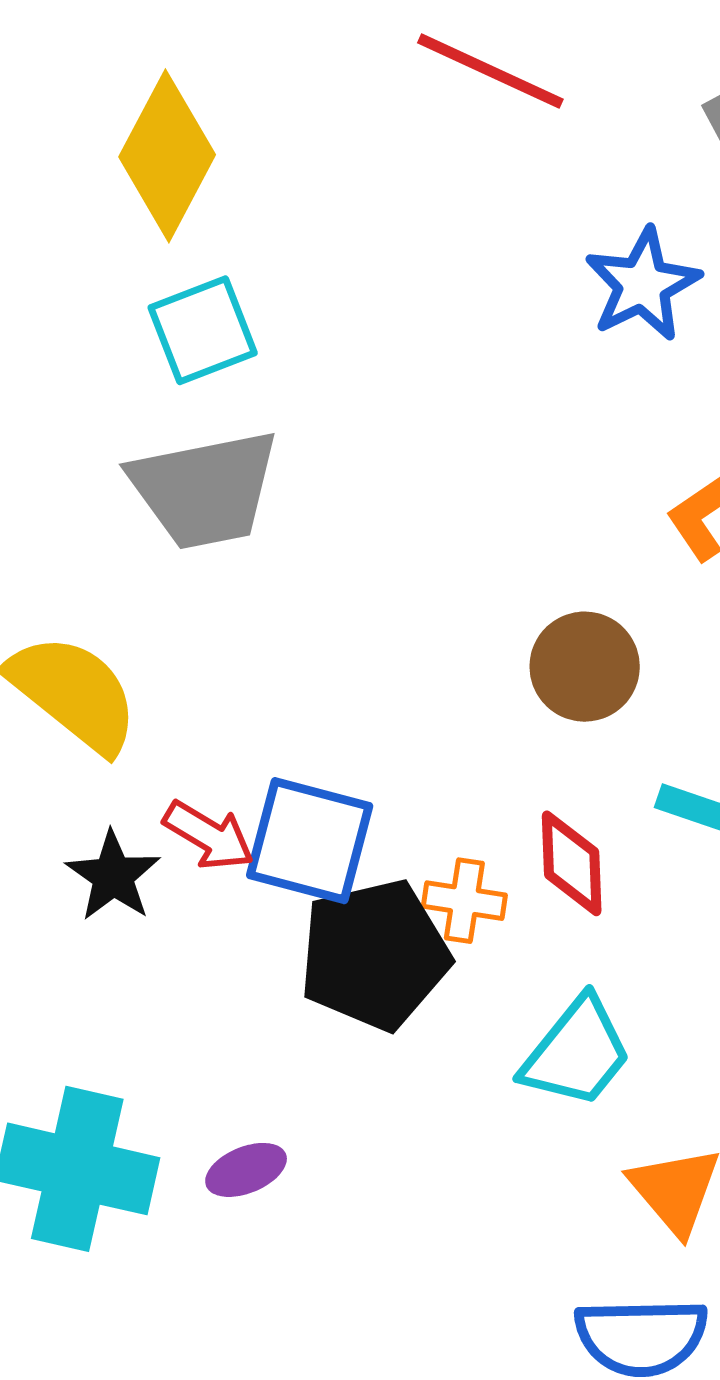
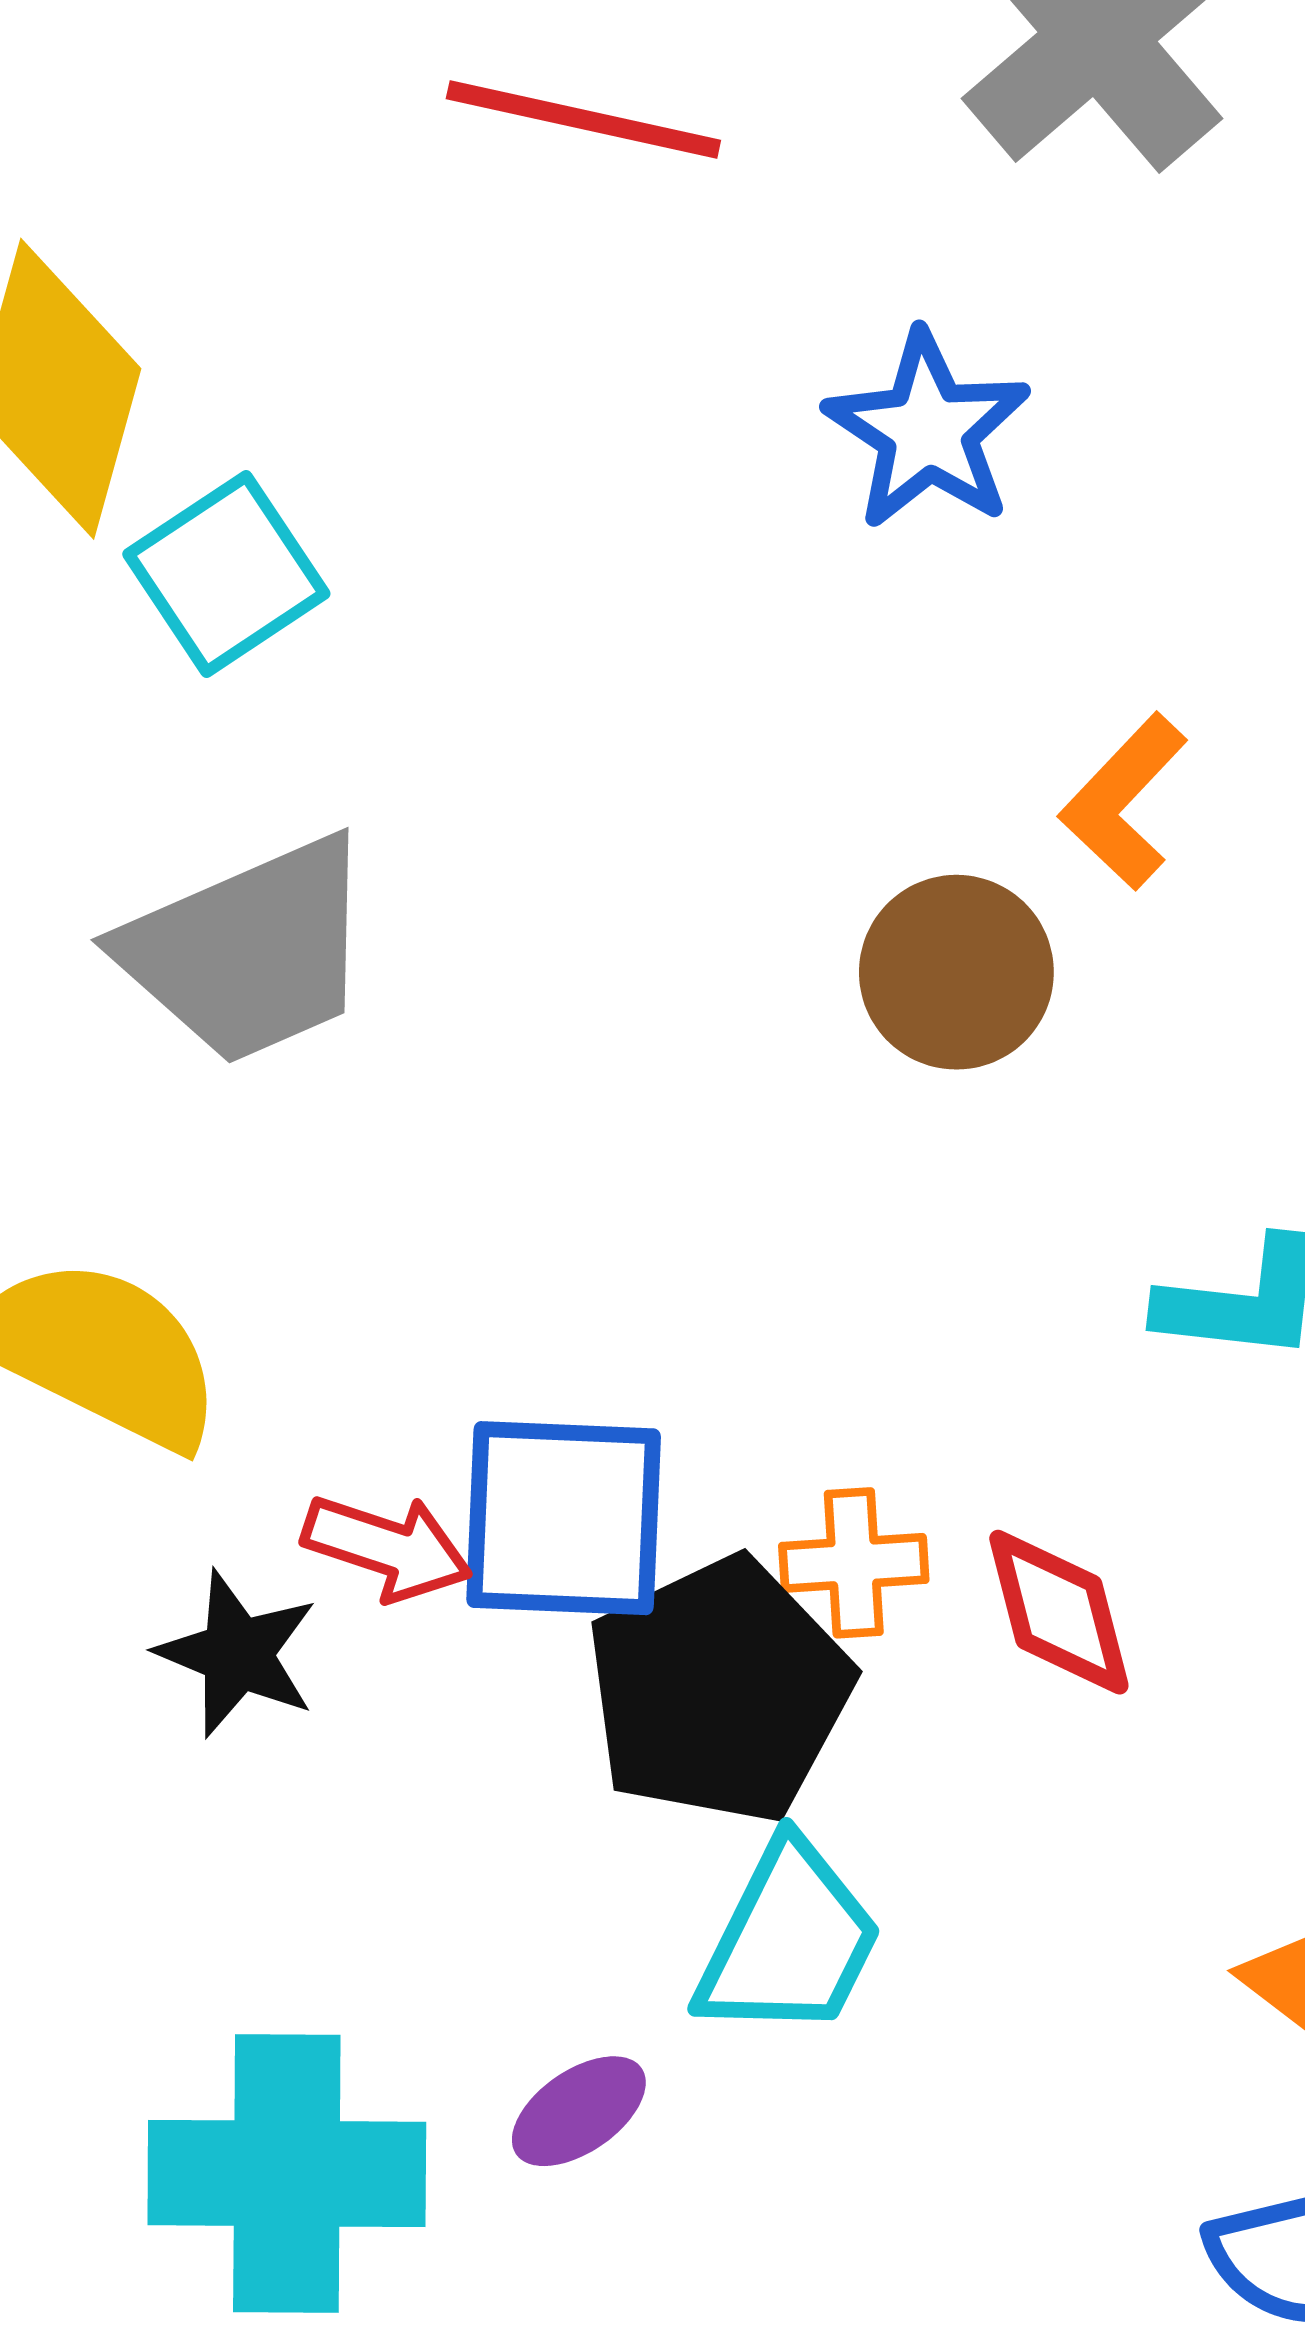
cyan square: (203, 330) -> (226, 574), moved
brown circle: (585, 667) -> (956, 972), moved
red diamond: (572, 863) -> (1059, 1612), moved
cyan trapezoid: (577, 1053) -> (789, 1941), moved

